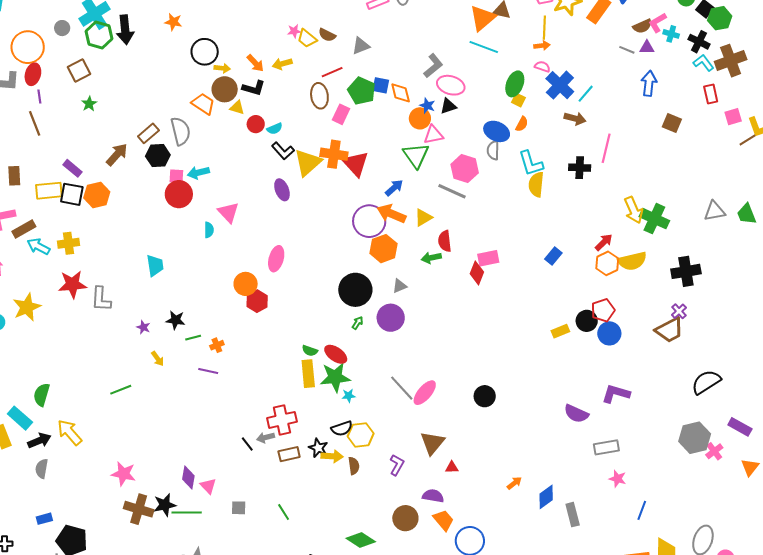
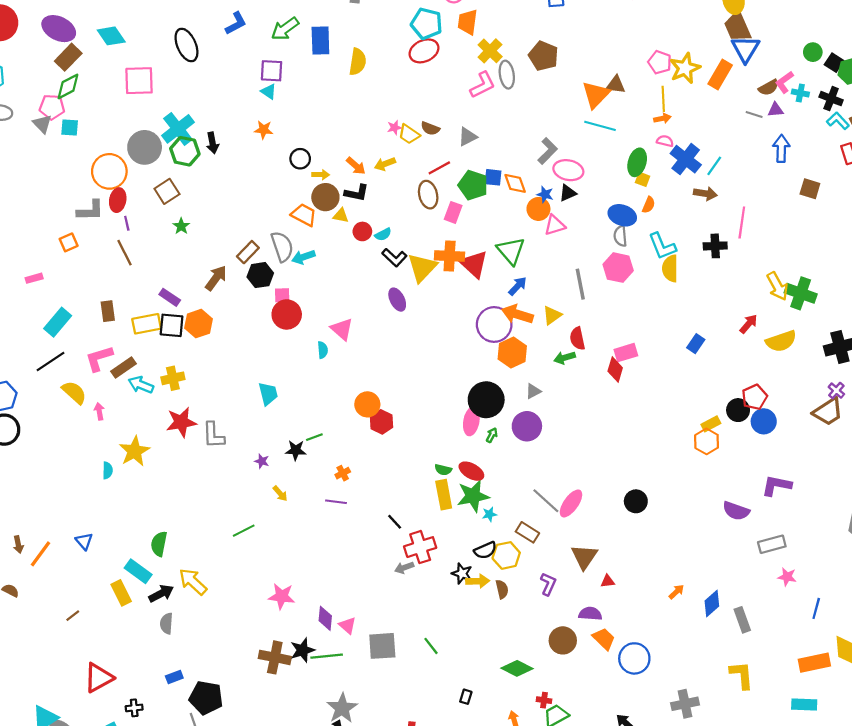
gray circle: (62, 28) -> (145, 147), size x2.0
black arrow: (125, 30) -> (212, 143), size x0.7
black circle: (205, 52) -> (300, 159), size x0.7
green triangle: (416, 155) -> (511, 251), moved
pink hexagon: (465, 169) -> (618, 268), moved
cyan arrow: (198, 173) -> (303, 257), moved
gray line: (452, 191) -> (580, 284), turned 60
pink ellipse: (276, 259) -> (471, 421), moved
orange hexagon: (607, 263) -> (707, 441), moved
green line: (193, 338) -> (314, 437), moved
black line: (247, 444) -> (395, 522), moved
brown rectangle: (289, 454) -> (527, 532), moved, turned 50
pink star: (124, 474) -> (282, 596), moved
gray square: (239, 508) -> (382, 646), size x1.8

